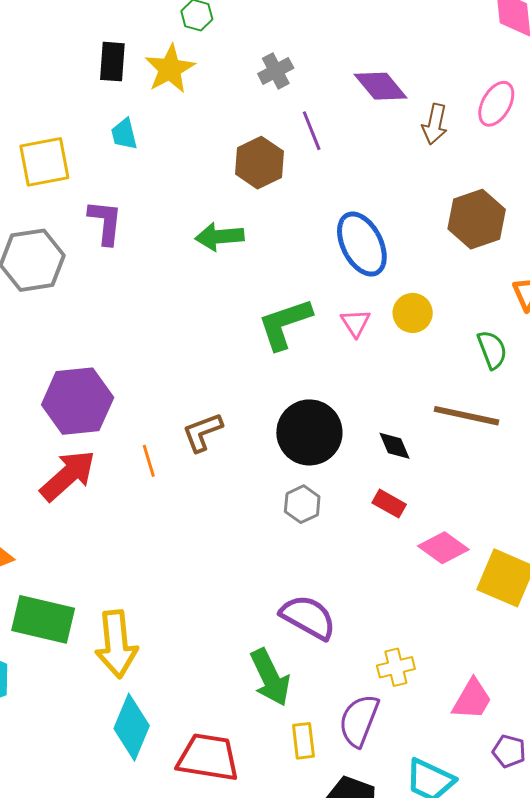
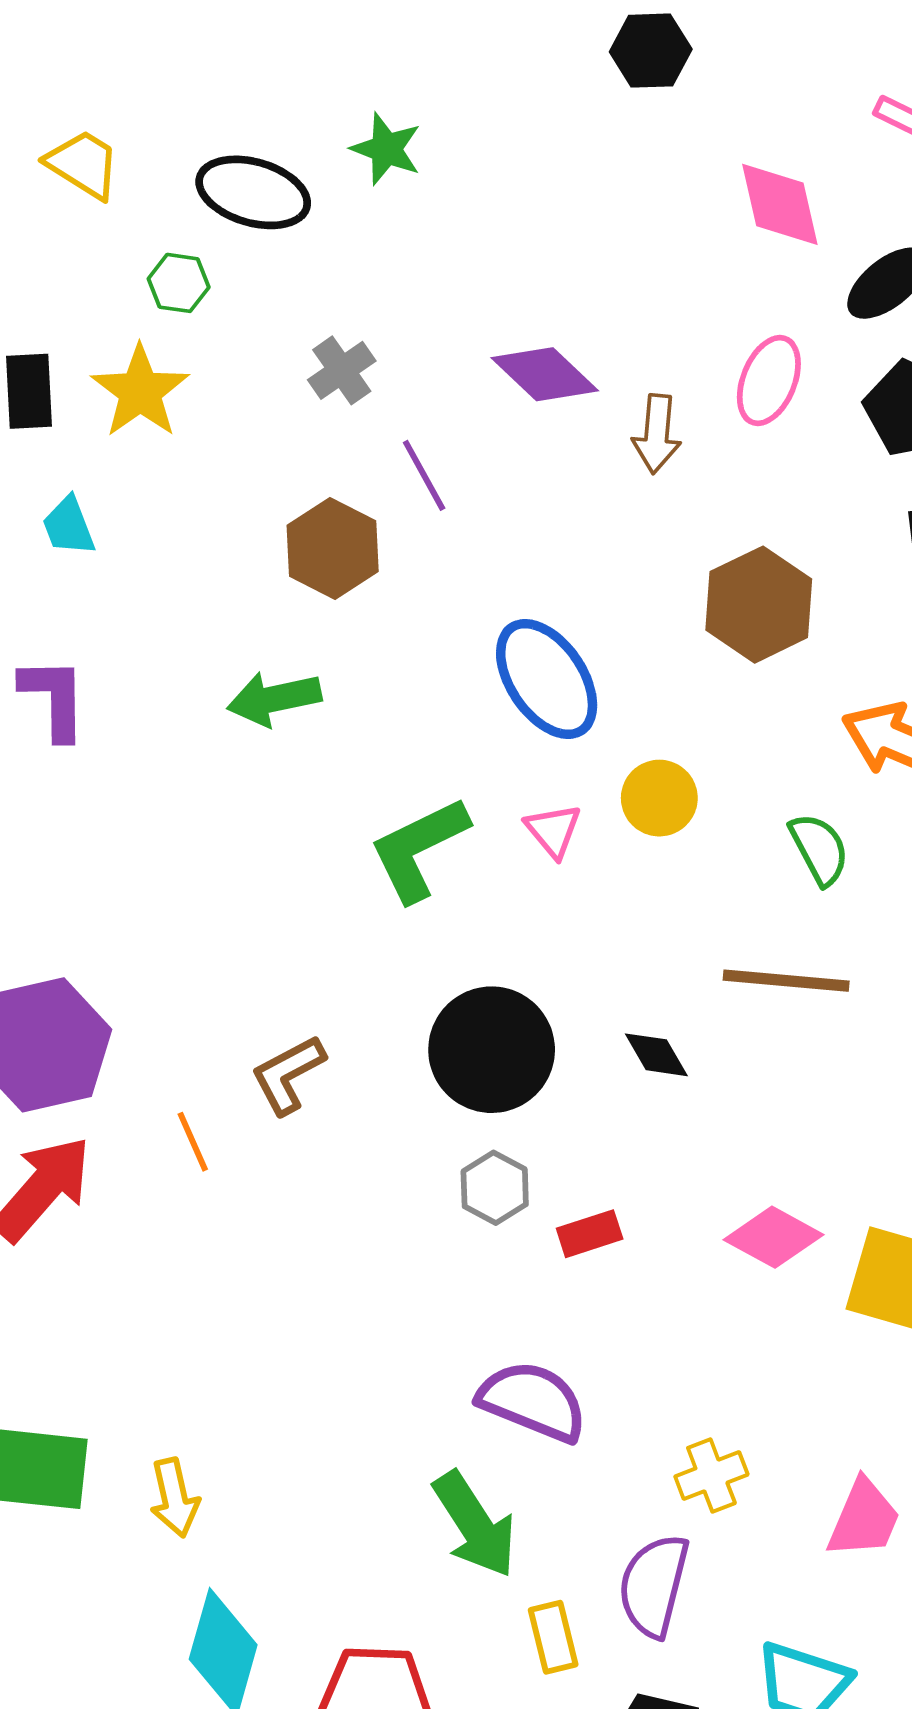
red rectangle: (389, 504) -> (590, 1234), moved, turned -40
yellow arrow: (116, 644) -> (174, 1498), size x0.6

